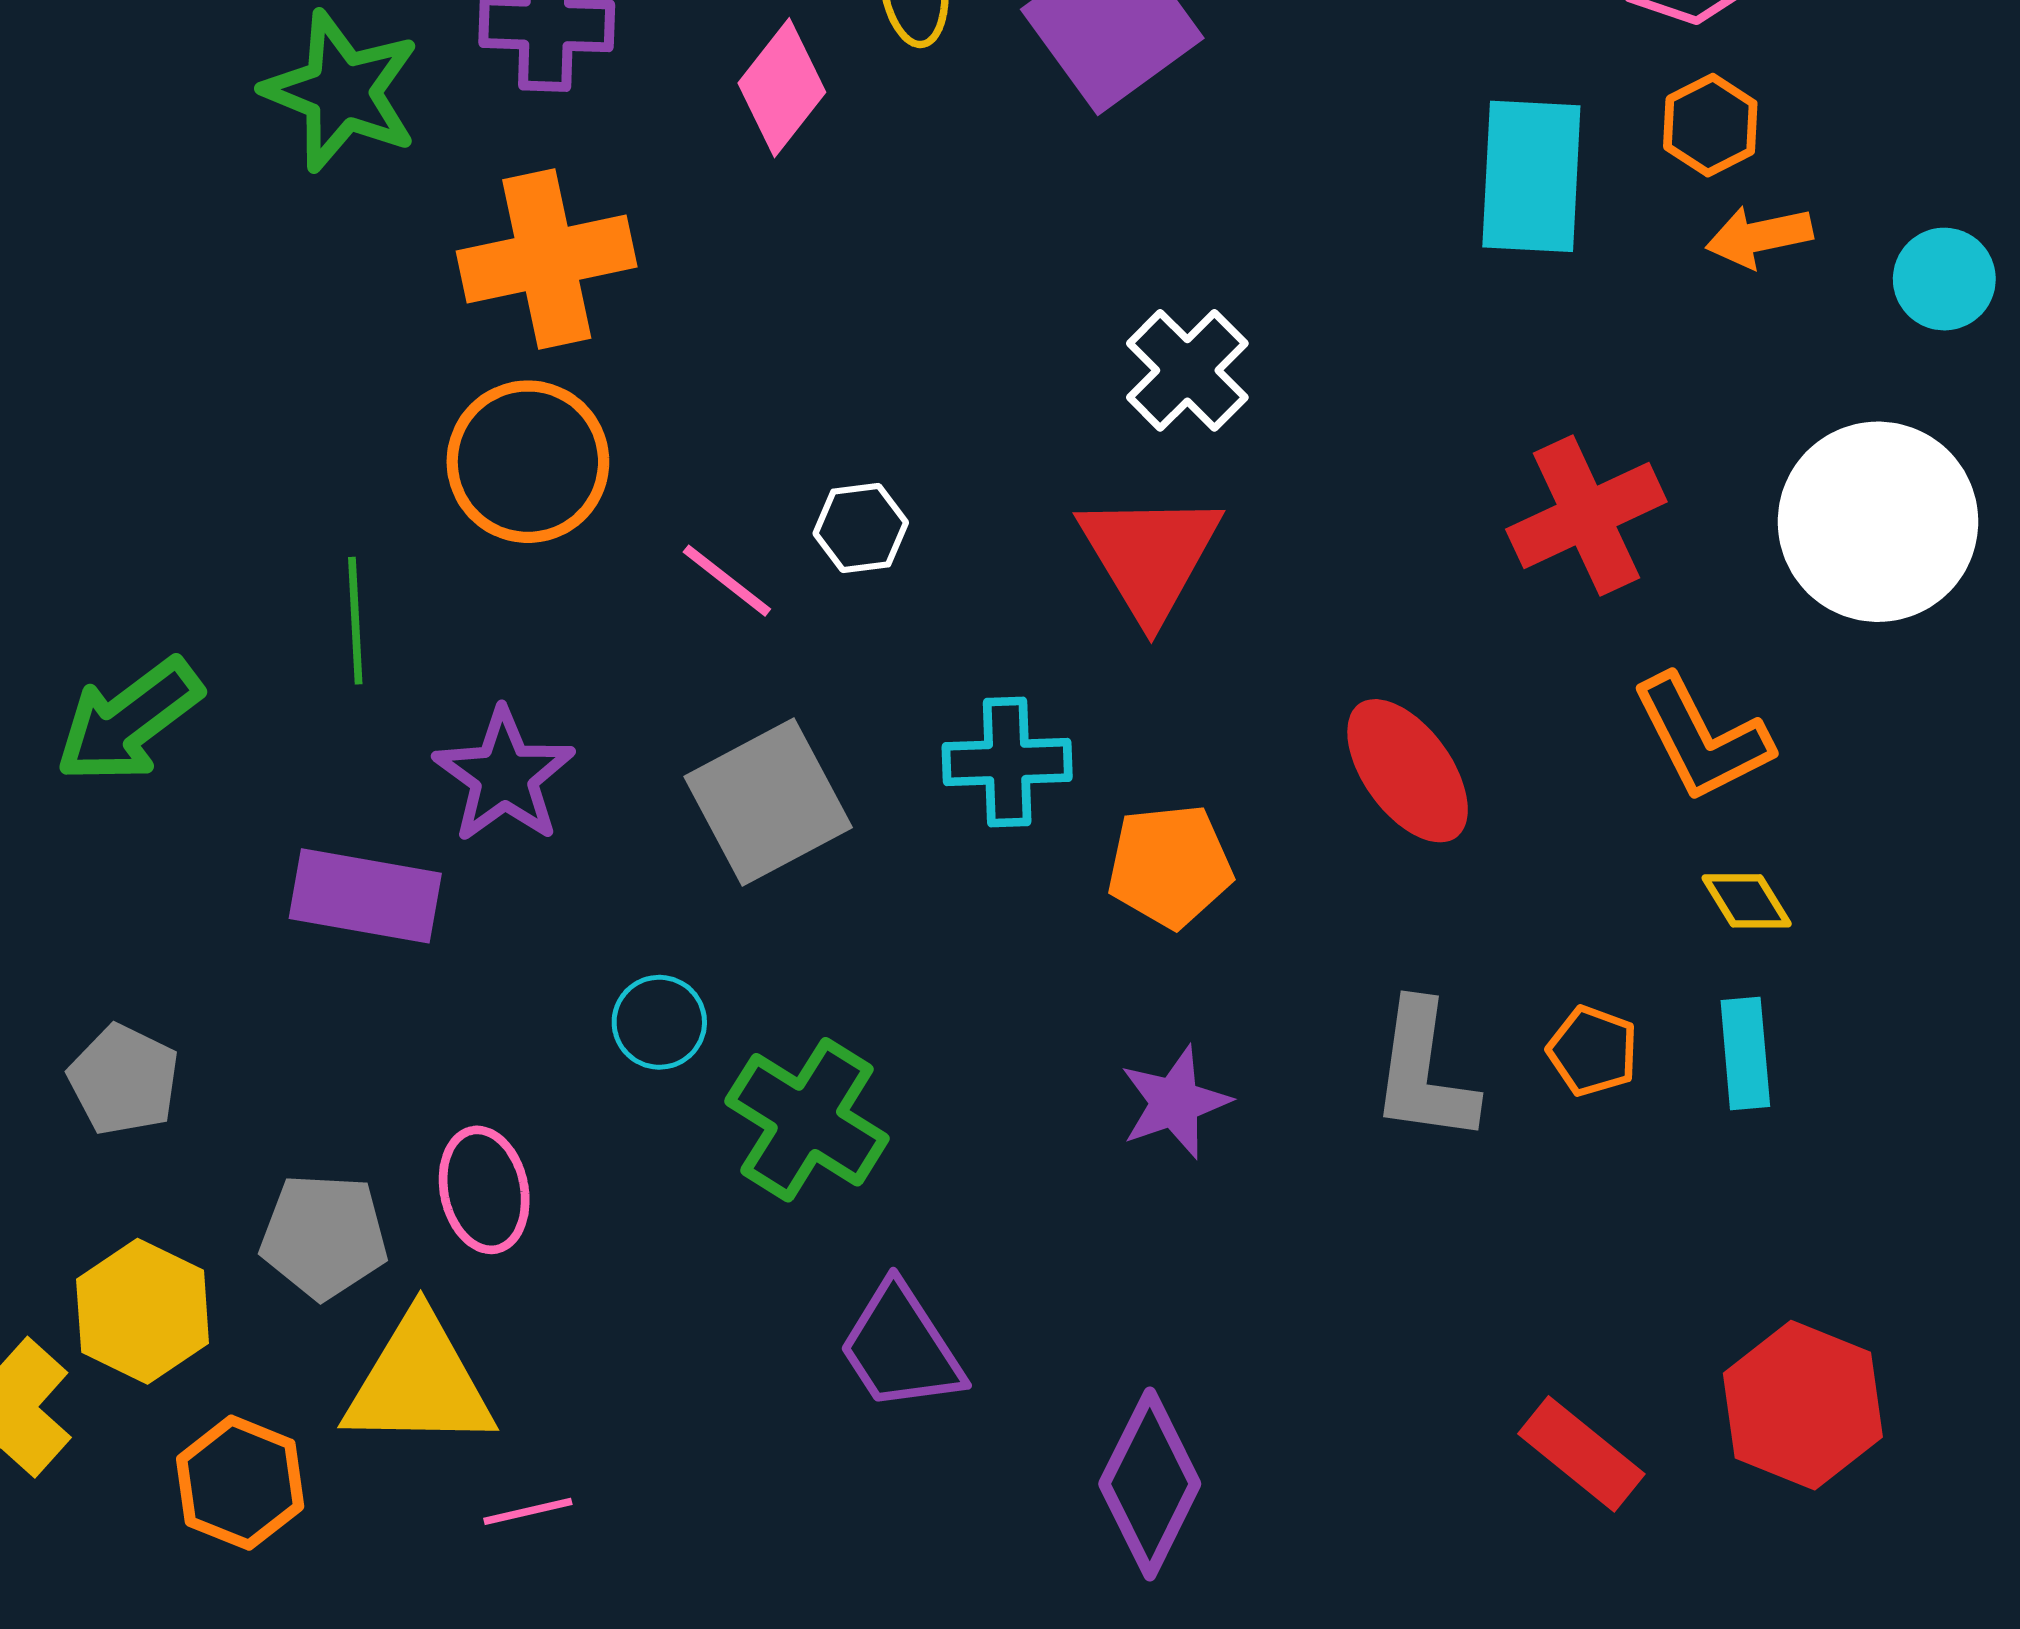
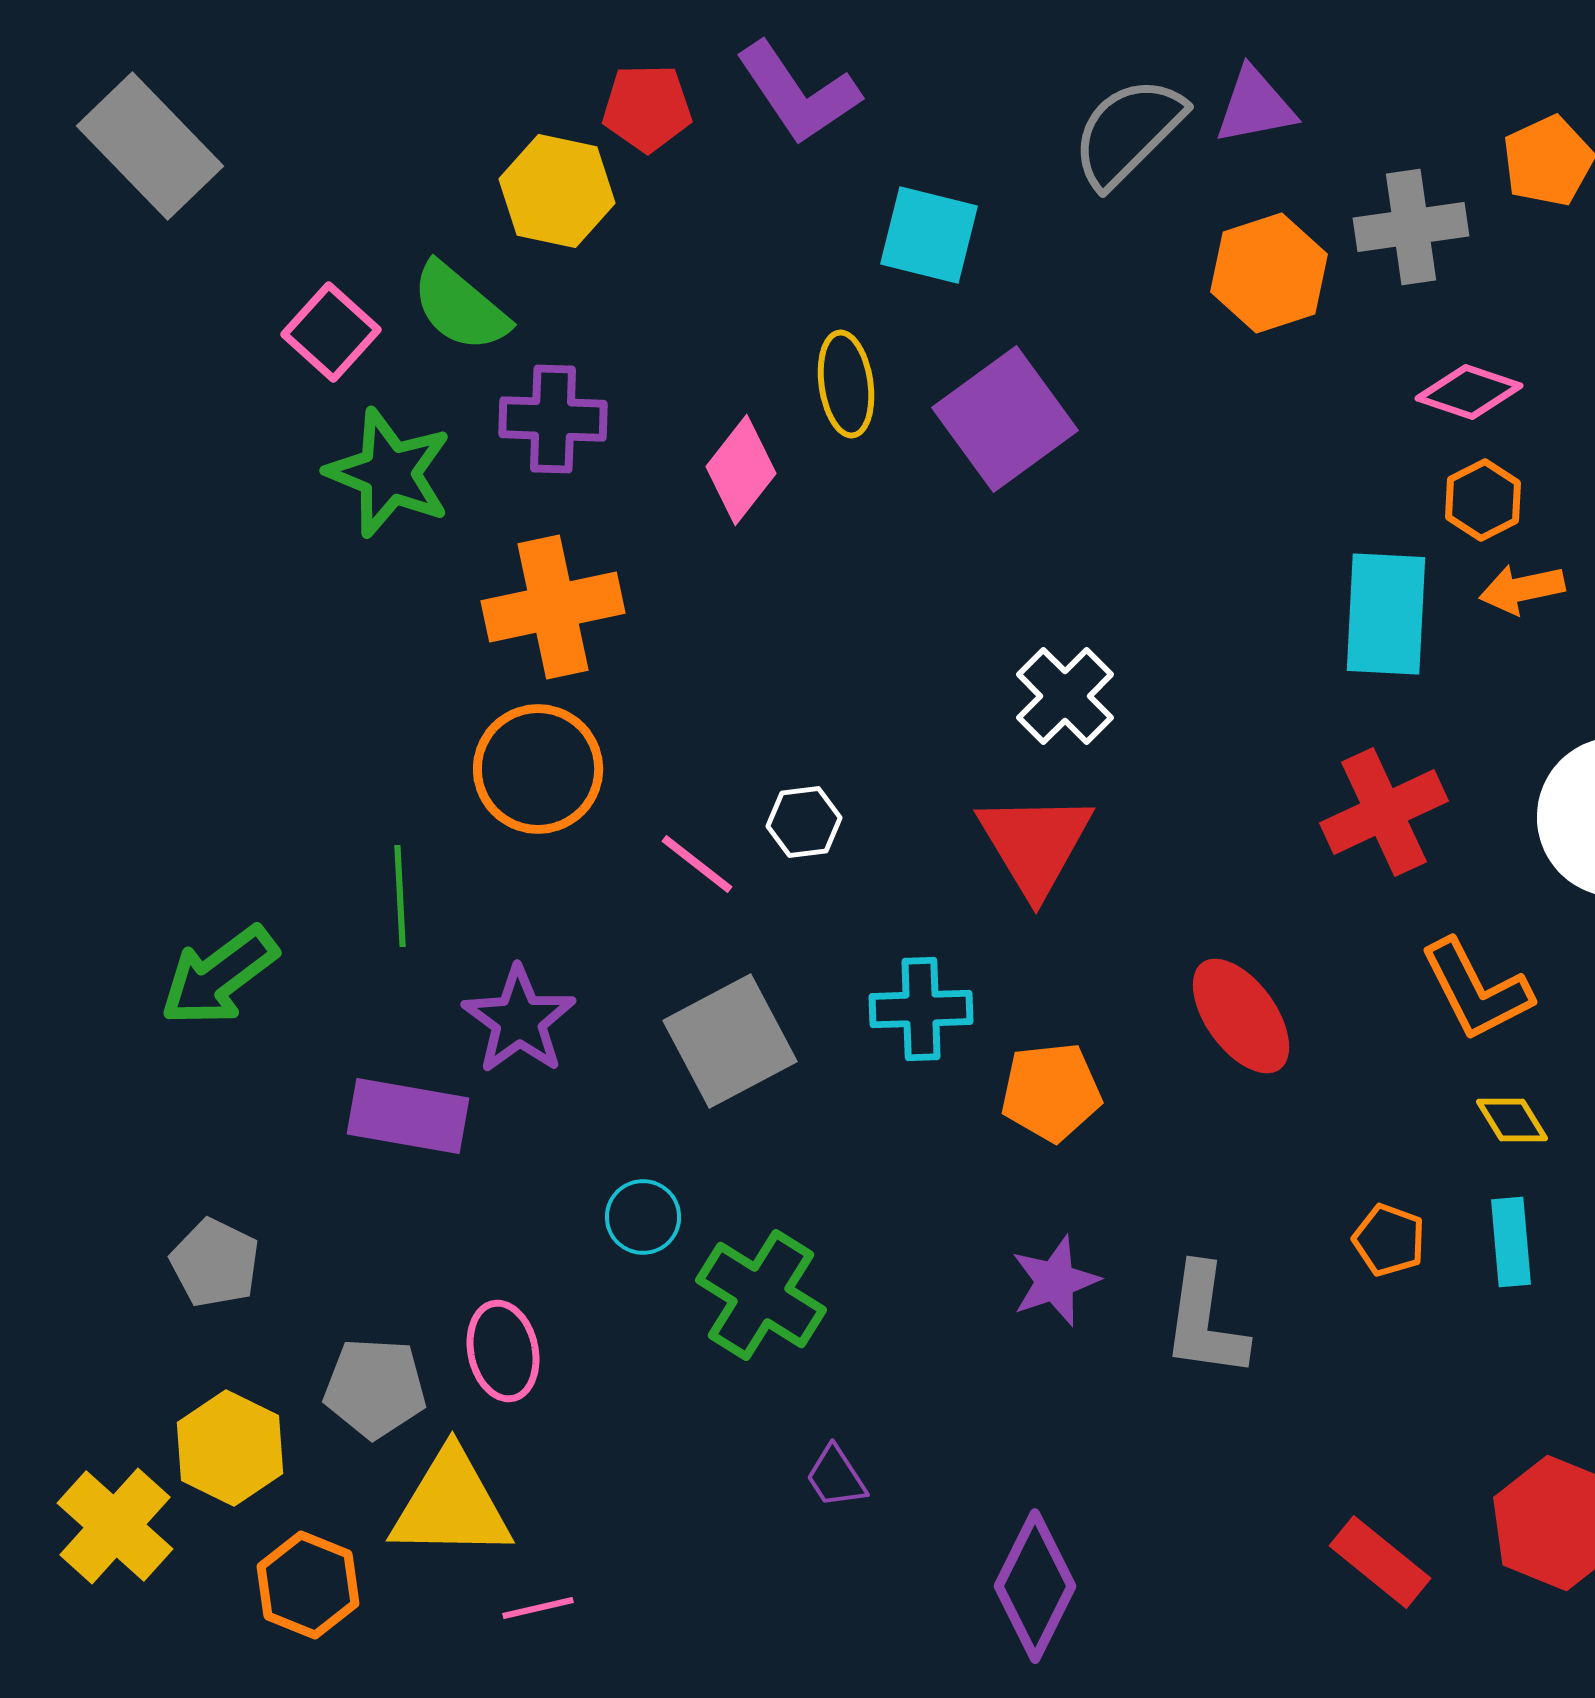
cyan rectangle: (1531, 176) -> (1386, 614), moved
gray L-shape: (1424, 1072) -> (1205, 1321), moved
purple trapezoid: (901, 1348) -> (836, 1477), size x0.6

